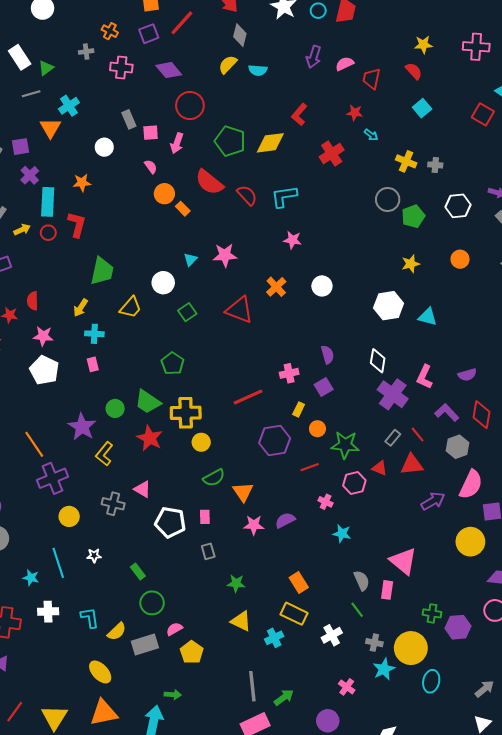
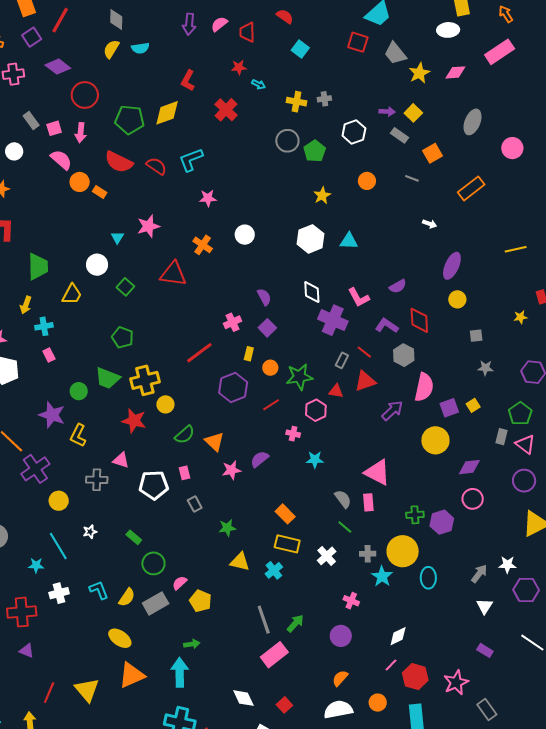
pink semicircle: (151, 167) -> (61, 160), size x1.6
pink L-shape: (425, 377) -> (359, 297), turned -40
red star: (150, 438) -> (134, 421), moved

